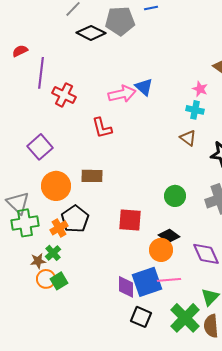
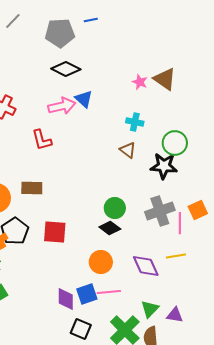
black diamond: (91, 33) -> (66, 69), moved
pink star: (200, 89) -> (140, 82), moved
red square: (130, 220) -> (55, 232), moved
black diamond: (169, 236) -> (110, 228), moved
blue square: (147, 282) -> (87, 294), size x0.7

